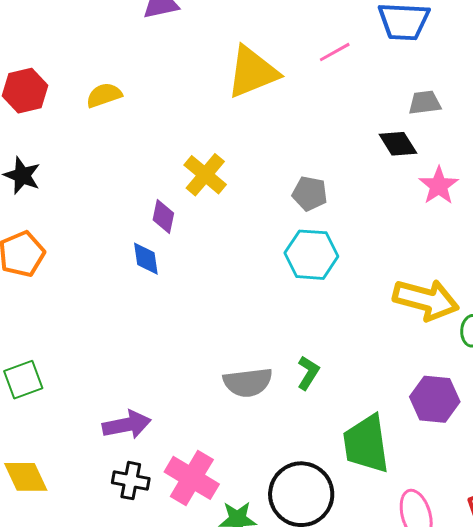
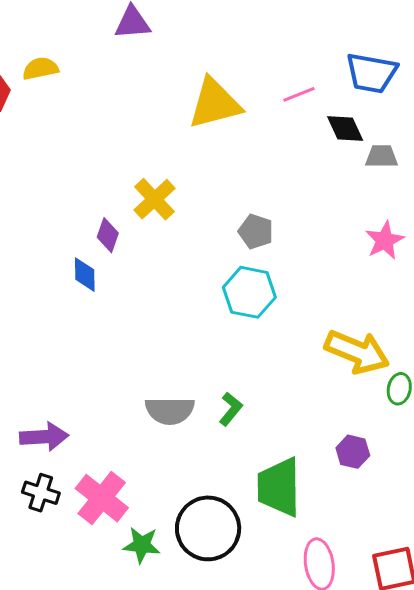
yellow semicircle: (104, 95) -> (40, 69), moved
black diamond: (398, 144) -> (345, 128), moved
purple hexagon: (435, 399) -> (353, 452), size x0.7

